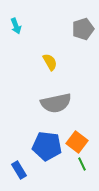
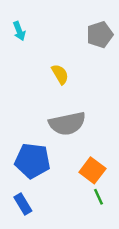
blue pentagon: (47, 146) -> (32, 161), moved

